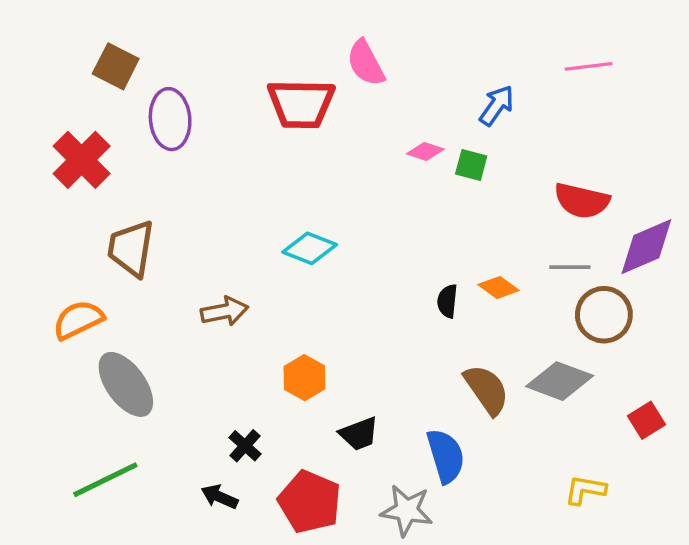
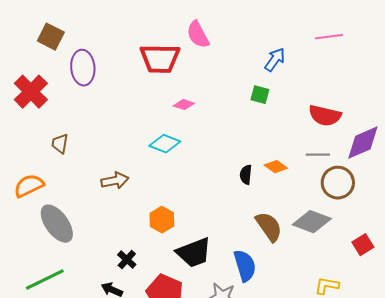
pink diamond: (425, 151) -> (184, 105), moved
brown trapezoid: (131, 248) -> (60, 144), size x0.6
black trapezoid: (359, 434) -> (194, 253), size x1.5

